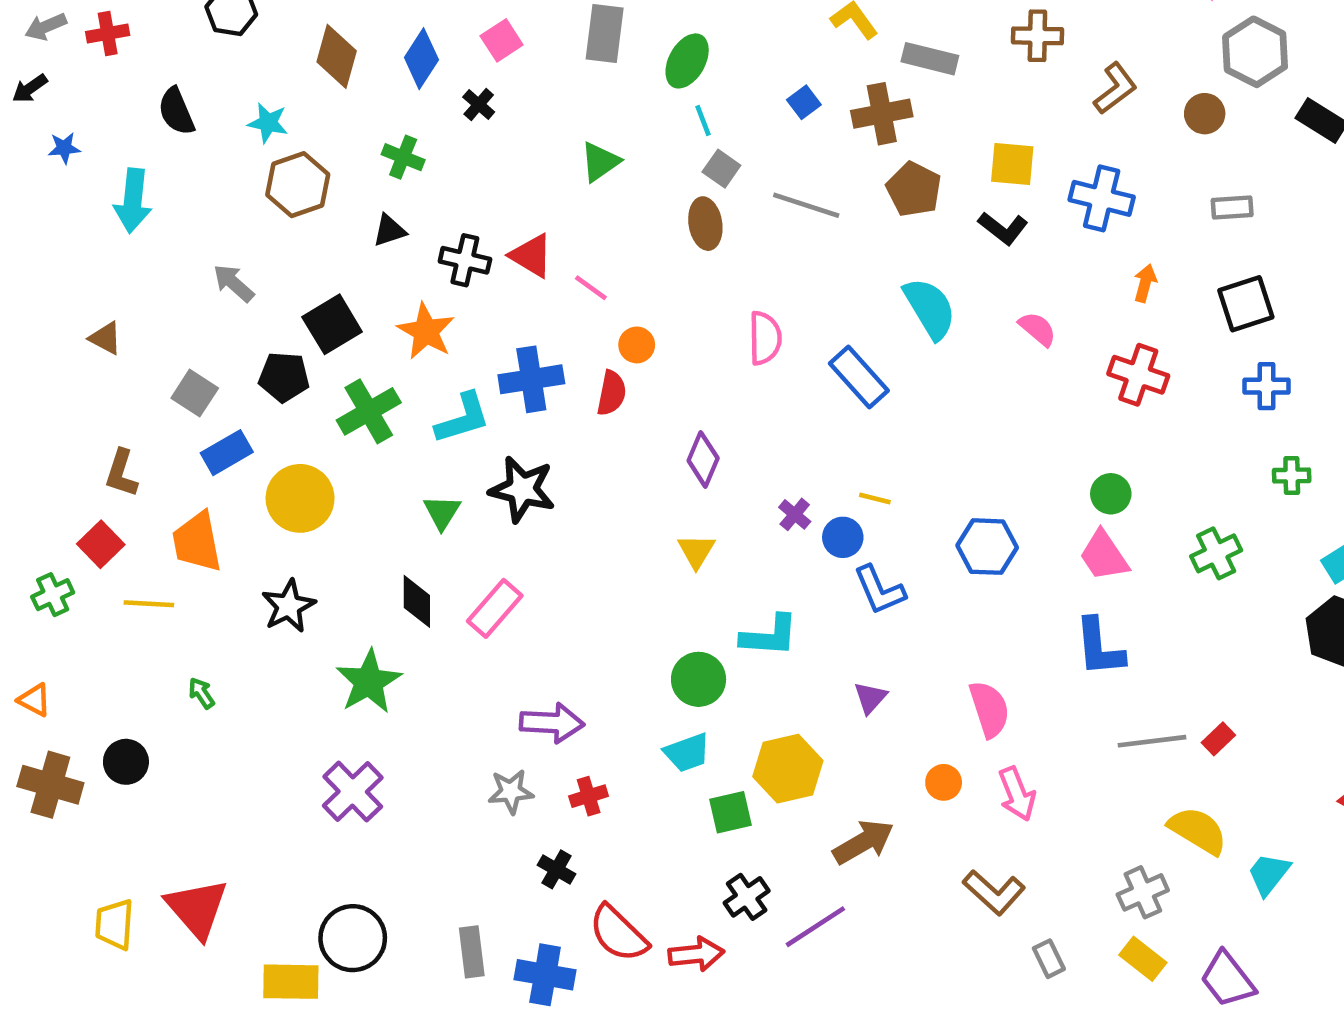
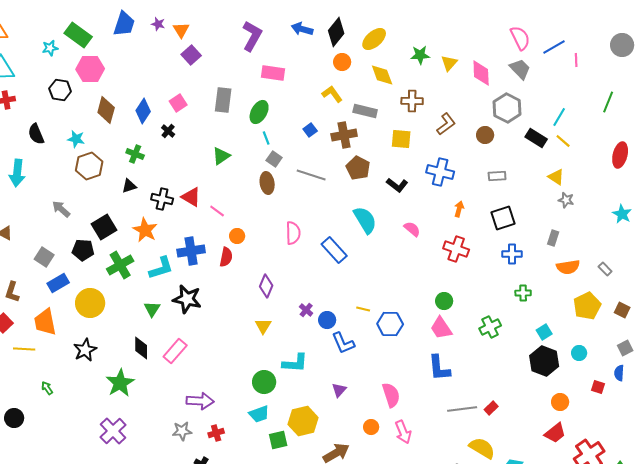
yellow square: (1012, 164) -> (401, 139), moved
yellow line: (875, 498) -> (363, 309), moved

